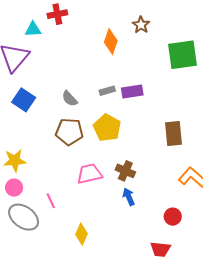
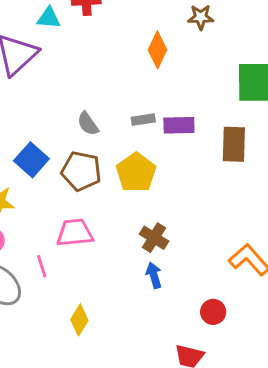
brown star: (141, 25) -> (201, 17), moved, turned 30
blue square: (24, 100) -> (31, 160), moved
brown rectangle: (174, 133) -> (234, 144), moved
pink trapezoid: (89, 174) -> (75, 233), moved

